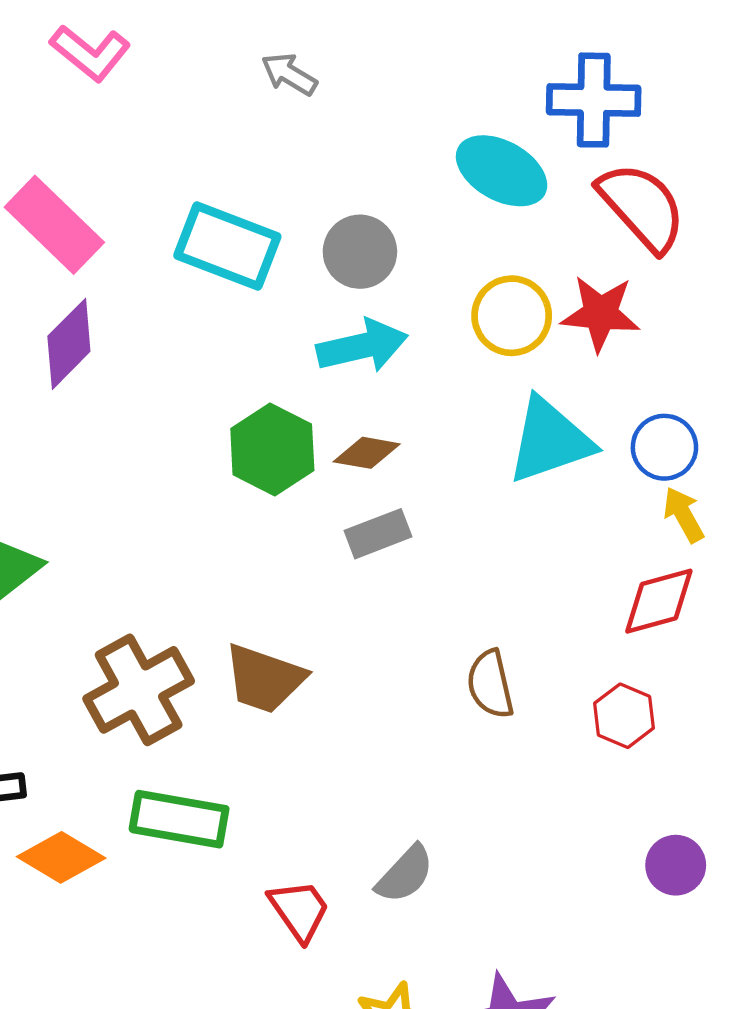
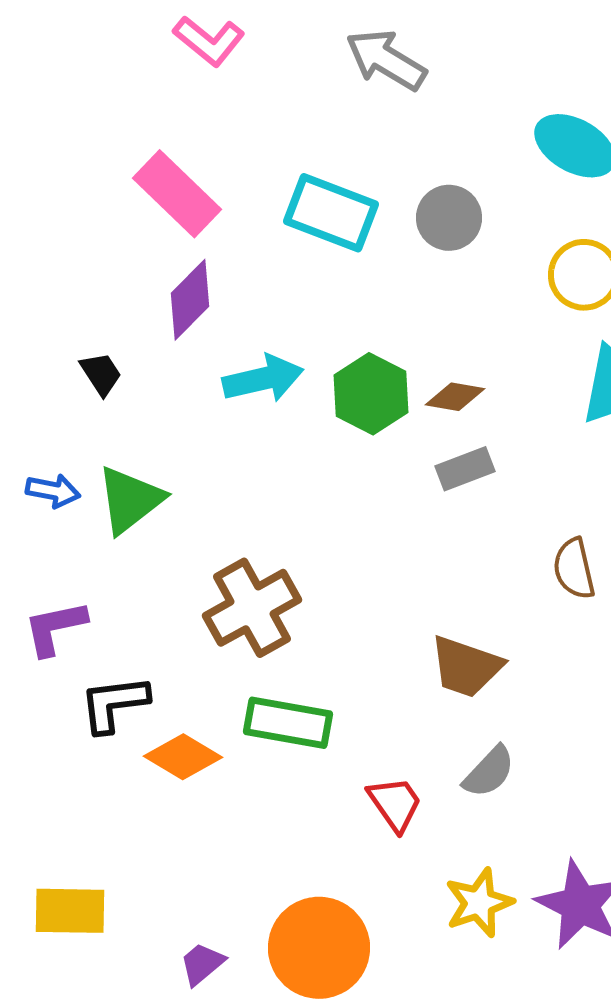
gray arrow: (289, 74) -> (386, 60), size x1.6
cyan arrow: (362, 346) -> (263, 379), moved
brown trapezoid: (264, 679) -> (466, 667), moved
brown semicircle: (490, 684) -> (574, 569), moved

